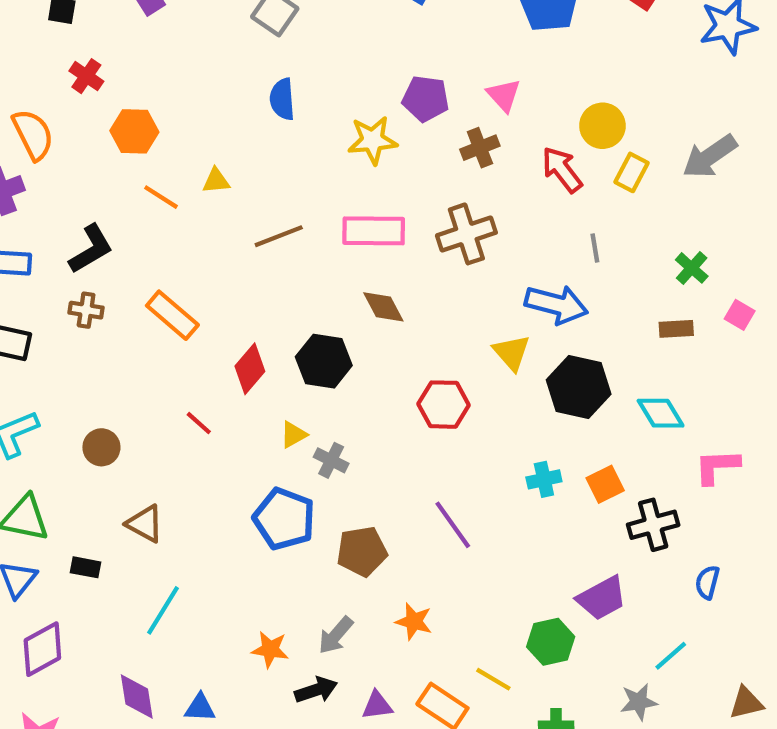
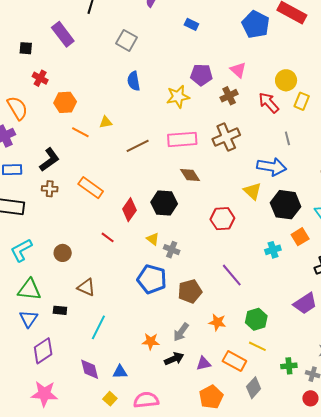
yellow triangle: (293, 435) -> (153, 239), turned -48
orange square: (605, 484) -> (300, 237), moved
green hexagon: (551, 642) -> (256, 319), moved

